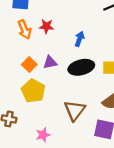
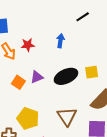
blue arrow: (79, 39) -> (60, 41), moved
yellow pentagon: (33, 91) -> (28, 118), moved

